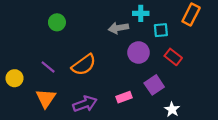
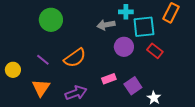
green circle: (57, 22) -> (51, 20), size x1.5
cyan square: (161, 30) -> (144, 27), size x1.6
purple square: (154, 85) -> (133, 86), moved
pink rectangle: (124, 97) -> (109, 79), moved

